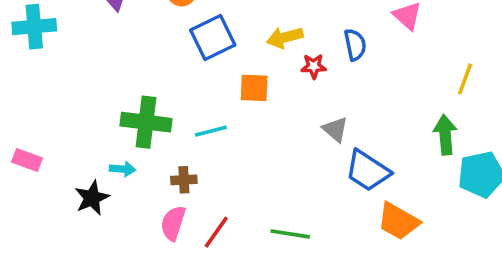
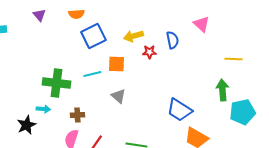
yellow line: (465, 79) -> (233, 59), turned 72
gray triangle: (335, 129) -> (118, 96), moved
cyan line: (211, 131) -> (92, 74), moved

